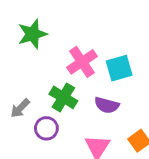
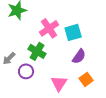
purple semicircle: (107, 105) -> (79, 56), moved, turned -70

